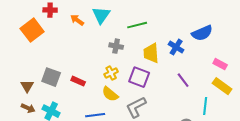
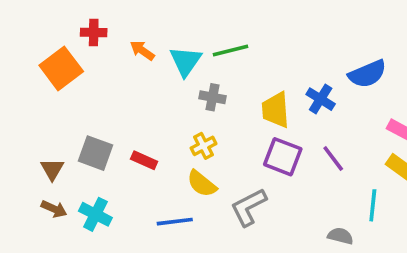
cyan triangle: (101, 15) -> (186, 61), moved
green line: (137, 25) -> (231, 50), moved
purple square: (139, 77) -> (283, 157), moved

